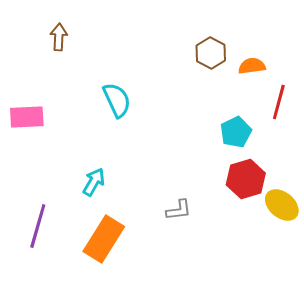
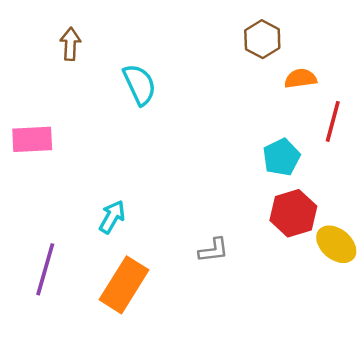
brown hexagon: (211, 53) -> (262, 39), moved
cyan semicircle: (117, 100) -> (140, 84), moved

